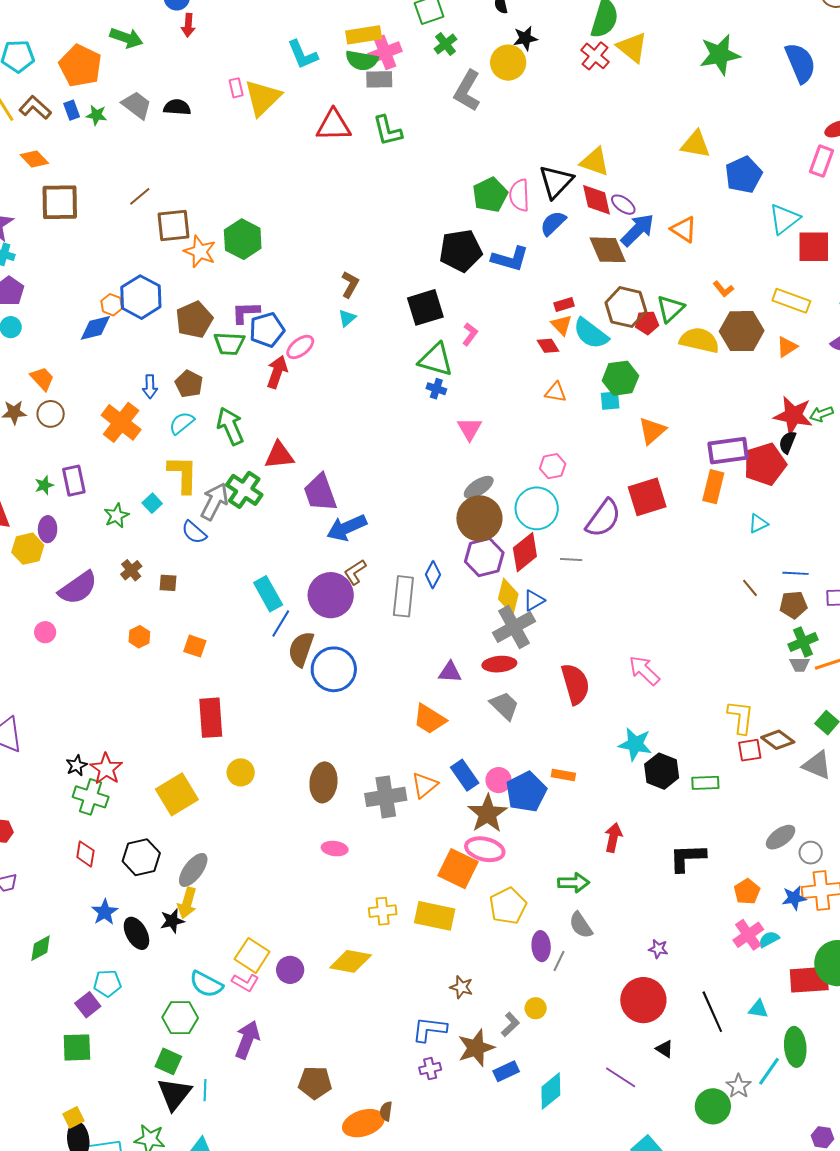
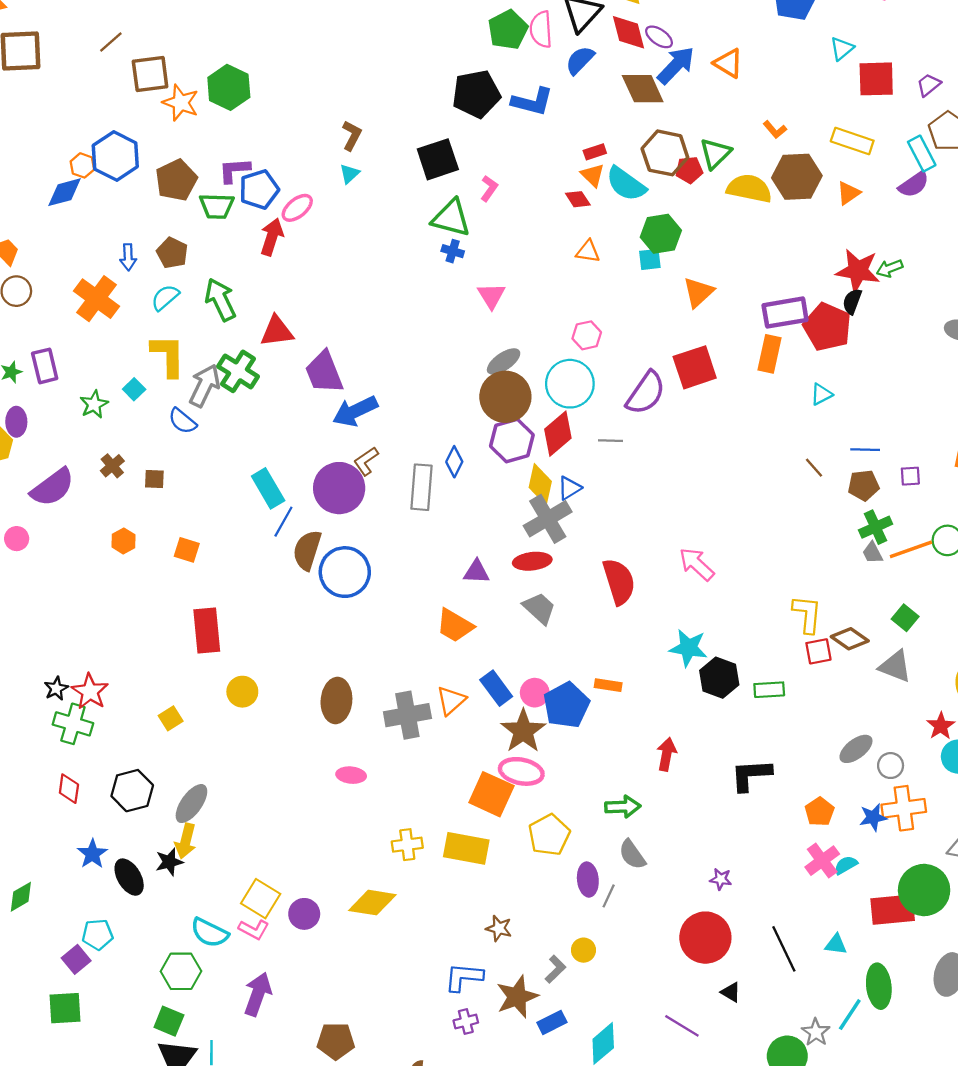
cyan triangle: (784, 219) -> (842, 49), size x0.7
red pentagon: (765, 464) -> (827, 327), turned -30
gray trapezoid: (800, 664) -> (872, 553), turned 65
yellow square: (177, 794) -> (171, 718), size x0.5

